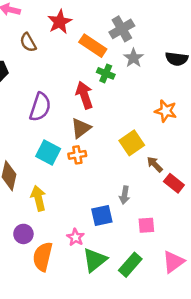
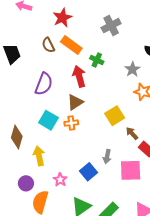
brown semicircle: (28, 42) -> (48, 45), moved
orange rectangle: (93, 46) -> (71, 45), moved
gray star: (134, 58) -> (132, 69), moved
blue square: (102, 215) -> (88, 172), turned -30
pink square: (146, 225) -> (131, 170), moved, size x1.6
pink star: (75, 237) -> (60, 180), moved

